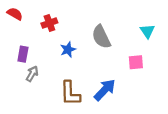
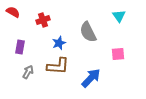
cyan triangle: (147, 31) -> (119, 16), moved
gray arrow: (32, 74) -> (28, 72), moved
brown L-shape: (70, 93) -> (58, 66), moved, turned -85

